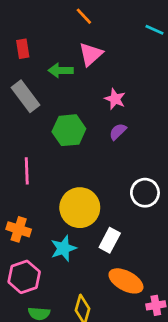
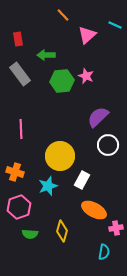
pink triangle: (91, 54) -> (87, 35), moved
green hexagon: (69, 130) -> (62, 81), moved
purple semicircle: (118, 132) -> (98, 117), moved, size x1.6

